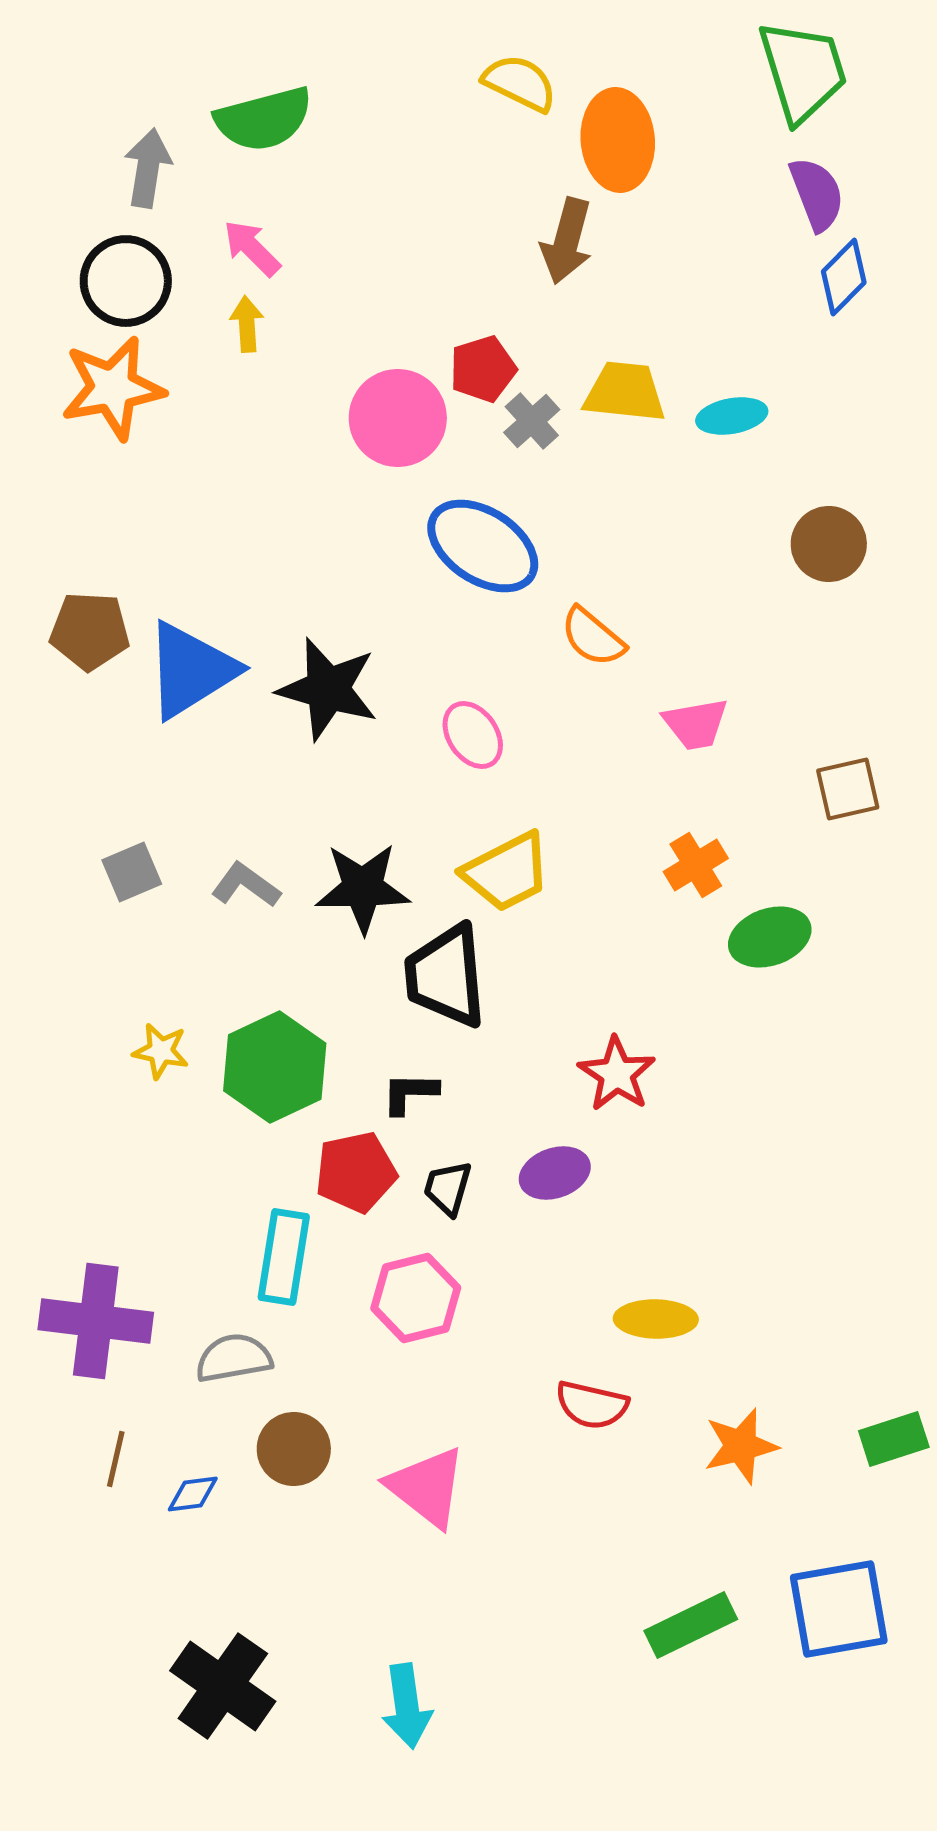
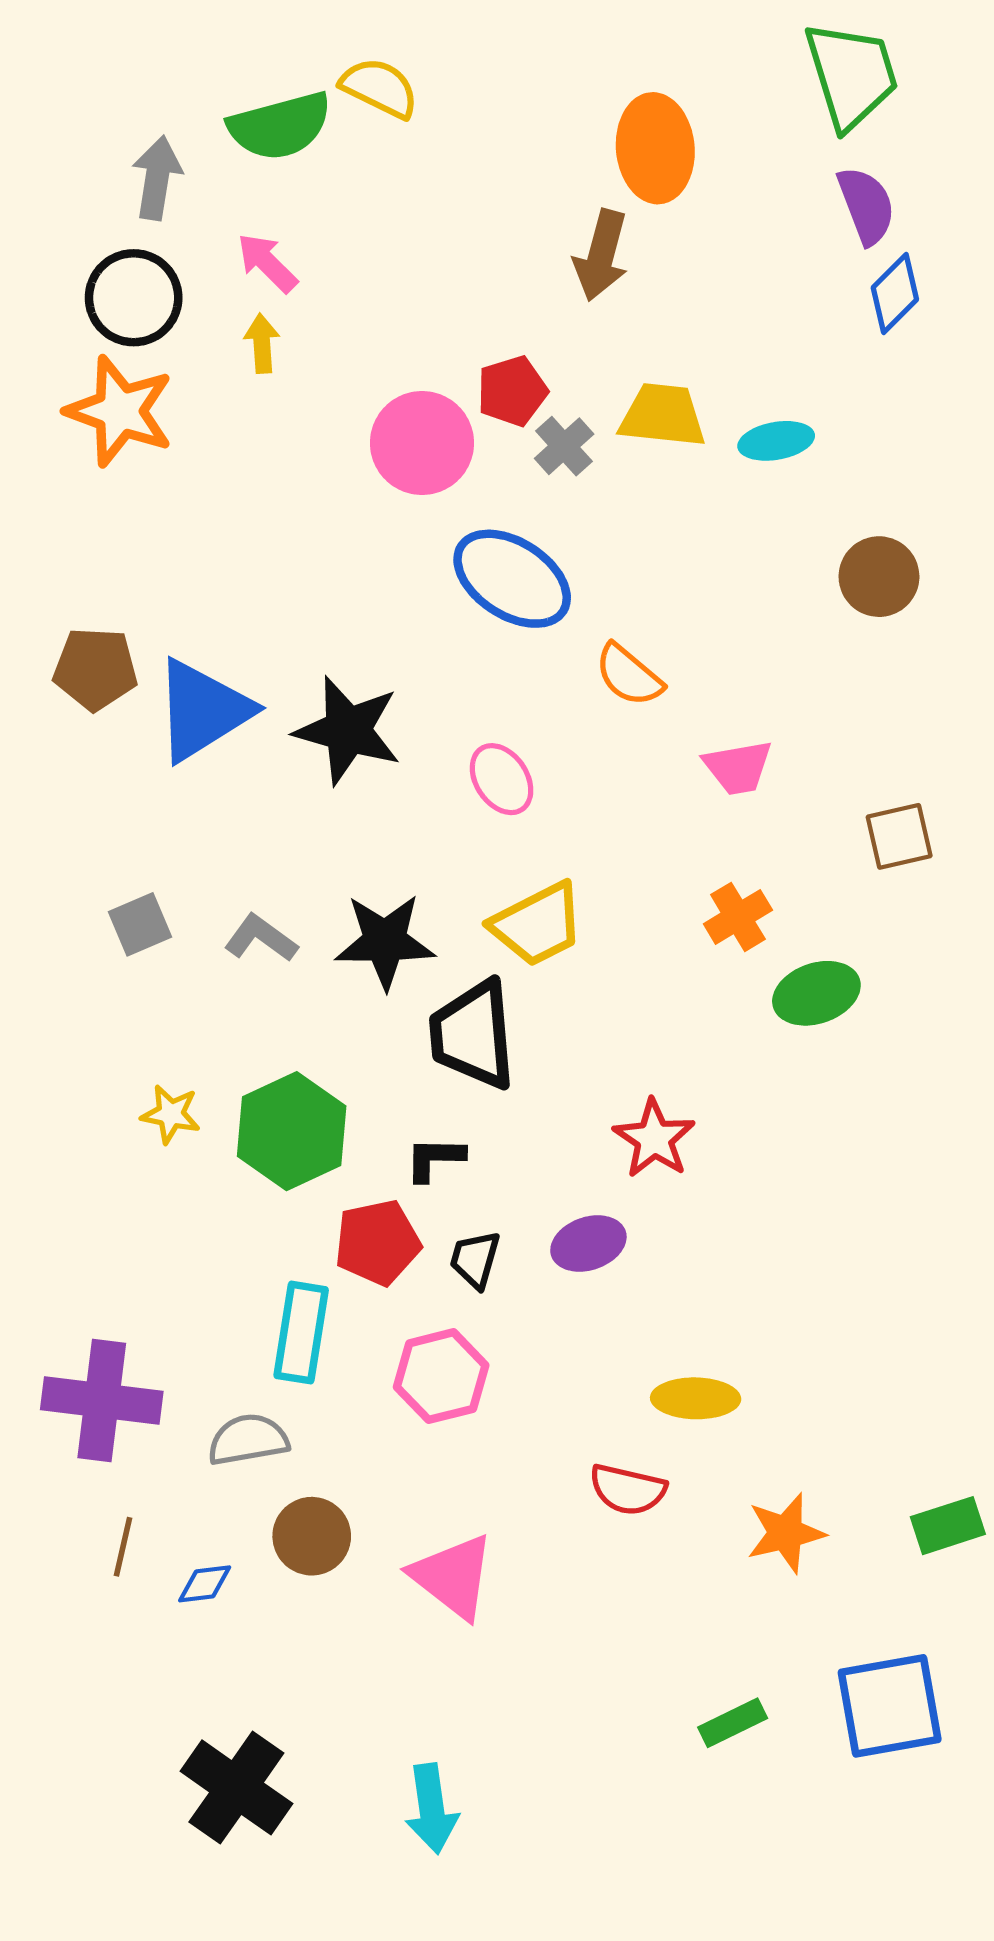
yellow semicircle: (520, 83) -> (380, 88), moved
orange star: (113, 388) -> (120, 411), turned 30
green rectangle: (691, 1625) -> (733, 1723), size x0.7

